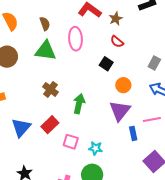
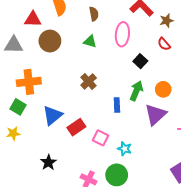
green triangle: (46, 51) -> (90, 41), size x0.6
black square: (106, 64) -> (140, 61), moved
green arrow: (79, 104) -> (136, 91), moved
red rectangle: (50, 125) -> (76, 127), moved
blue rectangle: (133, 133) -> (117, 105), moved

